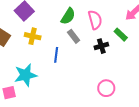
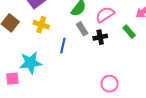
pink semicircle: (95, 20) -> (105, 15), turned -114
black cross: (101, 46) -> (100, 37), moved

